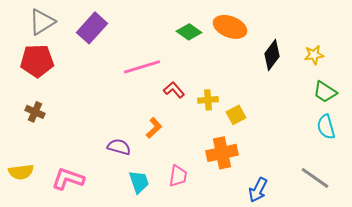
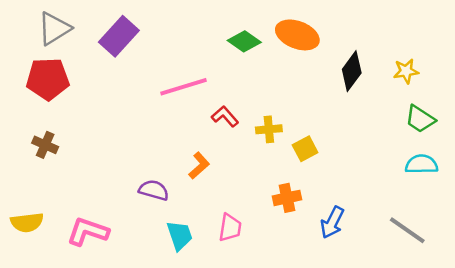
cyan semicircle: (326, 127) -> (422, 164), turned 105
orange cross: (222, 153) -> (287, 198), size x0.7
blue arrow: (258, 190) -> (332, 222), moved

